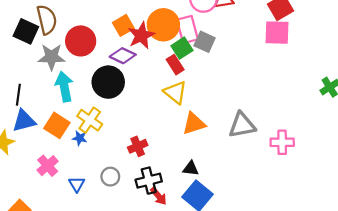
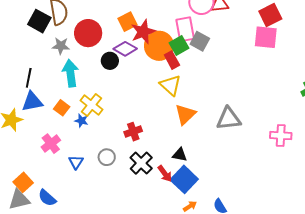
orange circle: (163, 25) -> (159, 46), moved
gray star: (51, 57) -> (61, 46), size x0.7
black circle: (108, 82) -> (110, 61), moved, size x0.6
orange triangle: (194, 124) -> (185, 114), turned -30
orange square: (57, 125) -> (62, 108), size x0.7
pink cross: (282, 142) -> (281, 136), moved
black cross: (149, 181) -> (141, 163), turned -35
red arrow: (159, 196) -> (165, 174), moved

